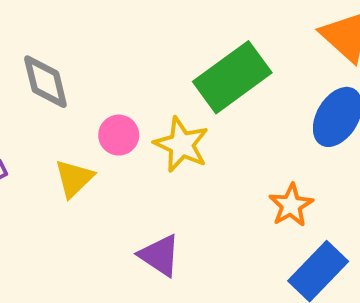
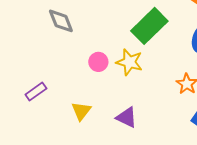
gray diamond: (45, 82) -> (61, 21), moved
yellow triangle: (74, 178) -> (81, 111), moved

